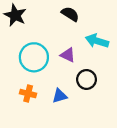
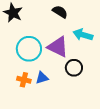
purple triangle: (68, 55) -> (58, 47), size x1.6
blue triangle: (60, 96) -> (42, 78), moved

